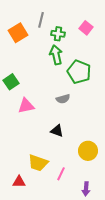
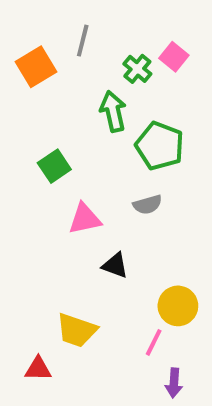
green cross: (58, 34) -> (137, 69), moved, turned 32
green square: (11, 82) -> (54, 166), moved
gray semicircle: (63, 99) -> (148, 205), moved
pink triangle: (26, 106) -> (85, 219), moved
pink line: (61, 174) -> (154, 342), moved

